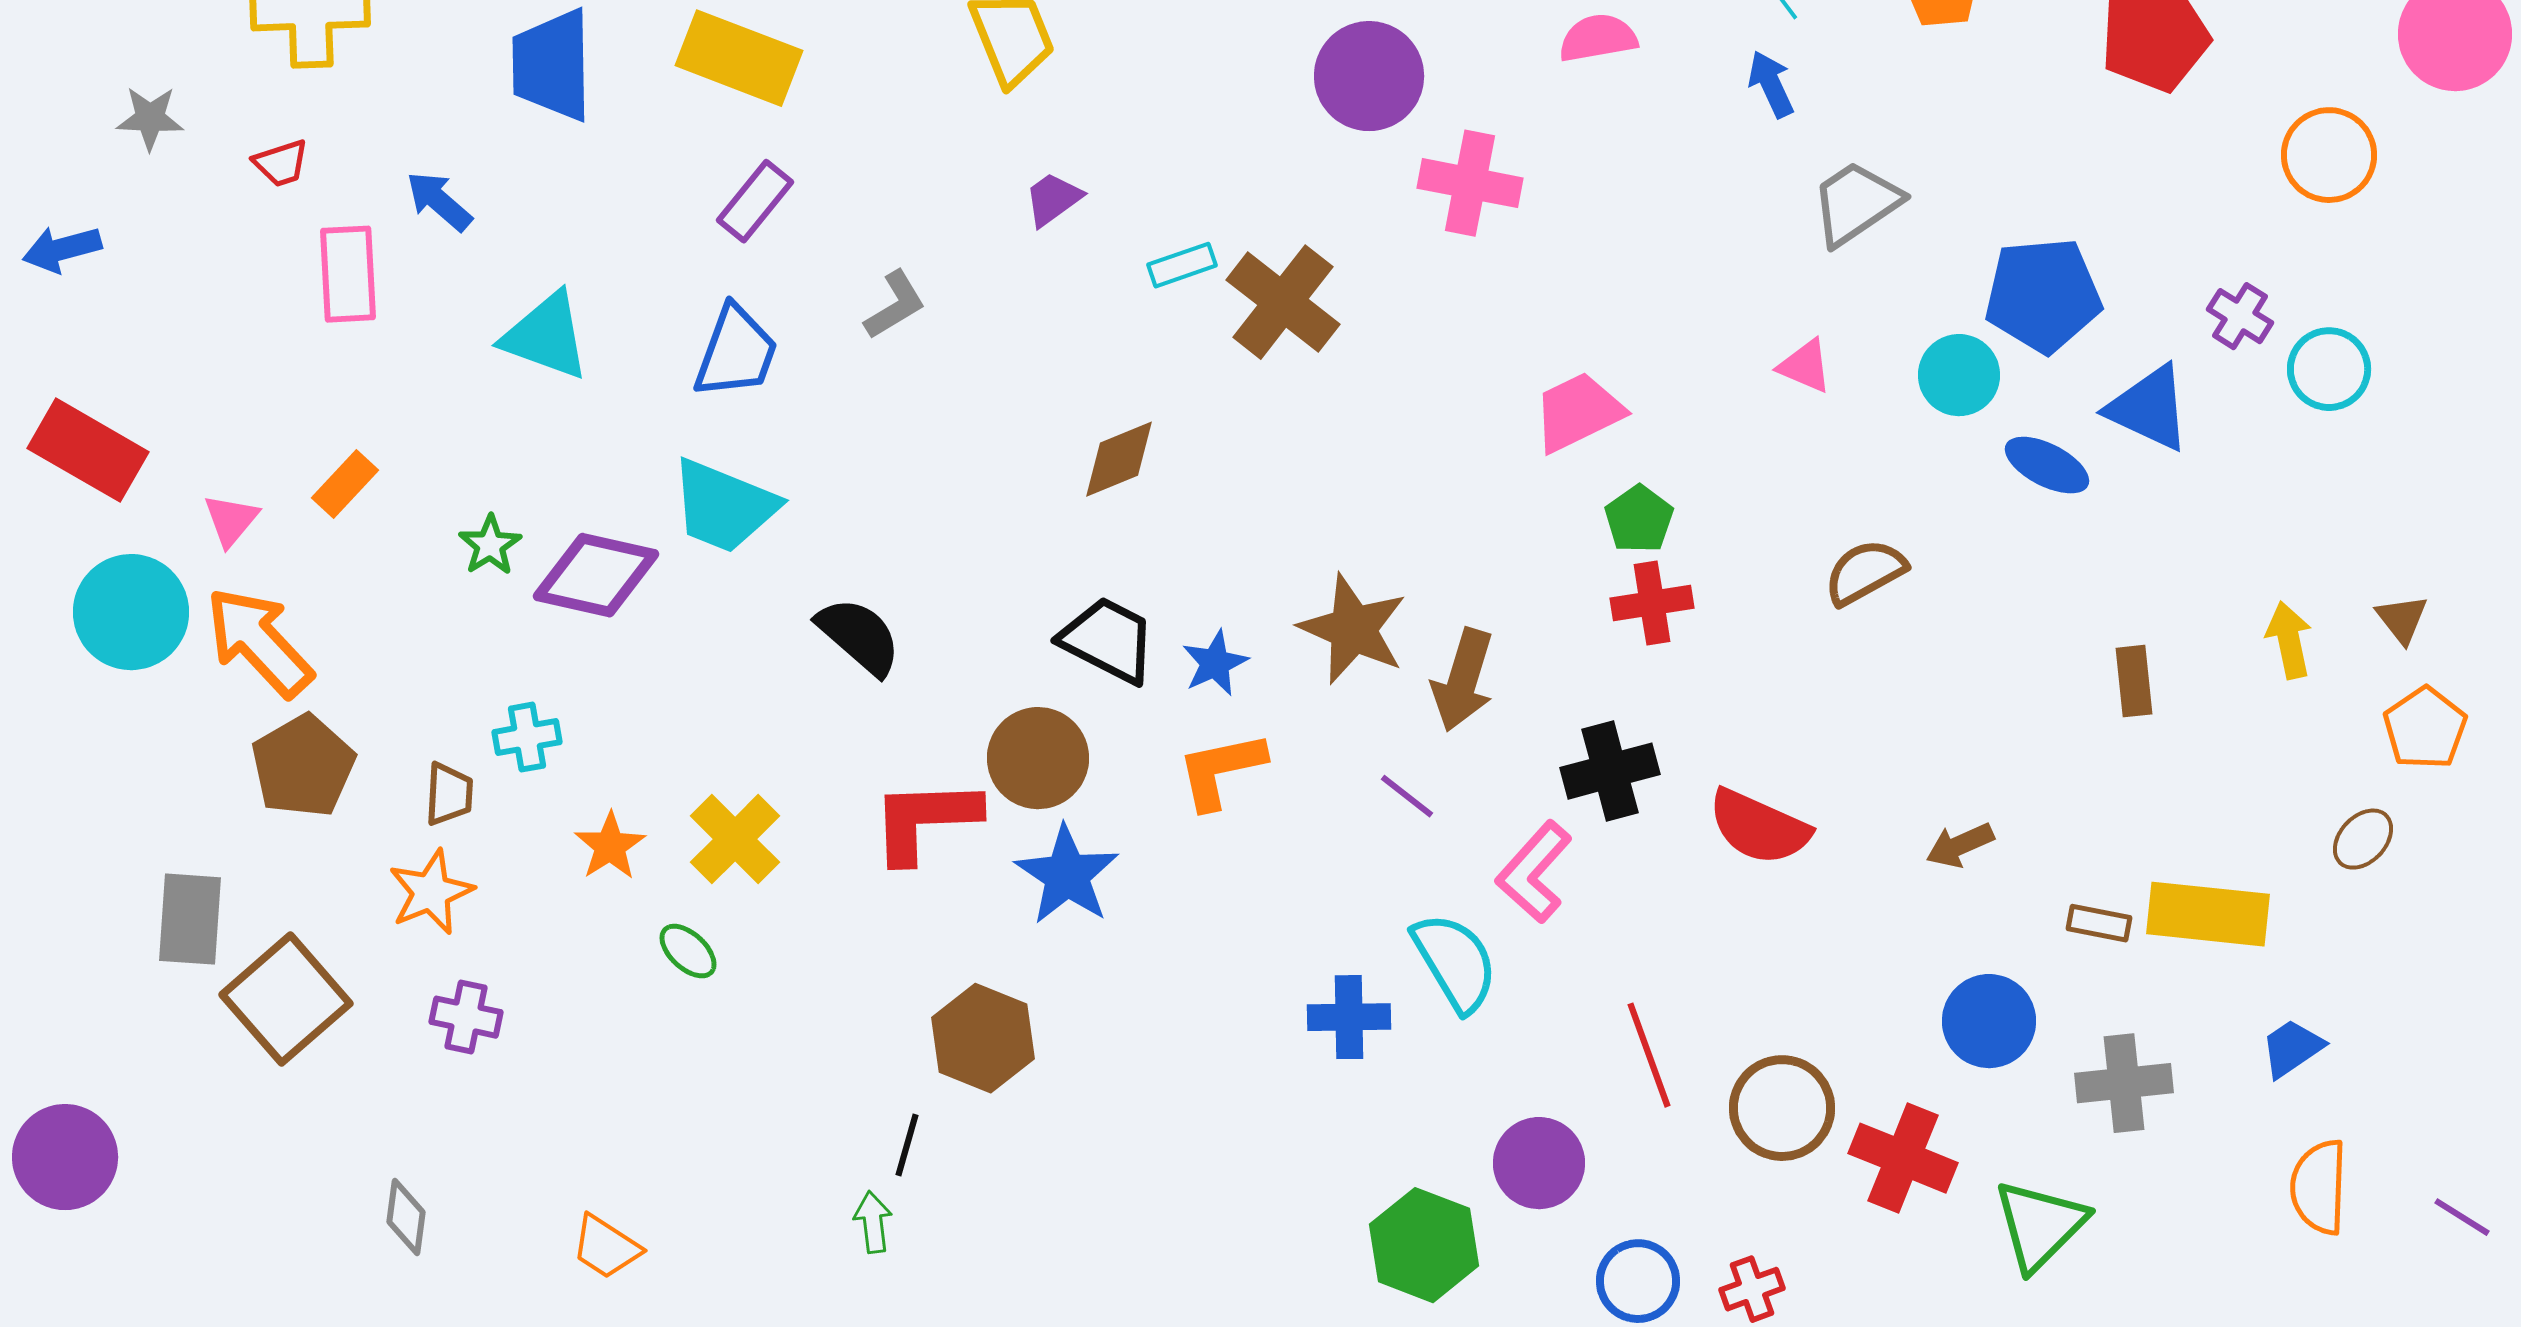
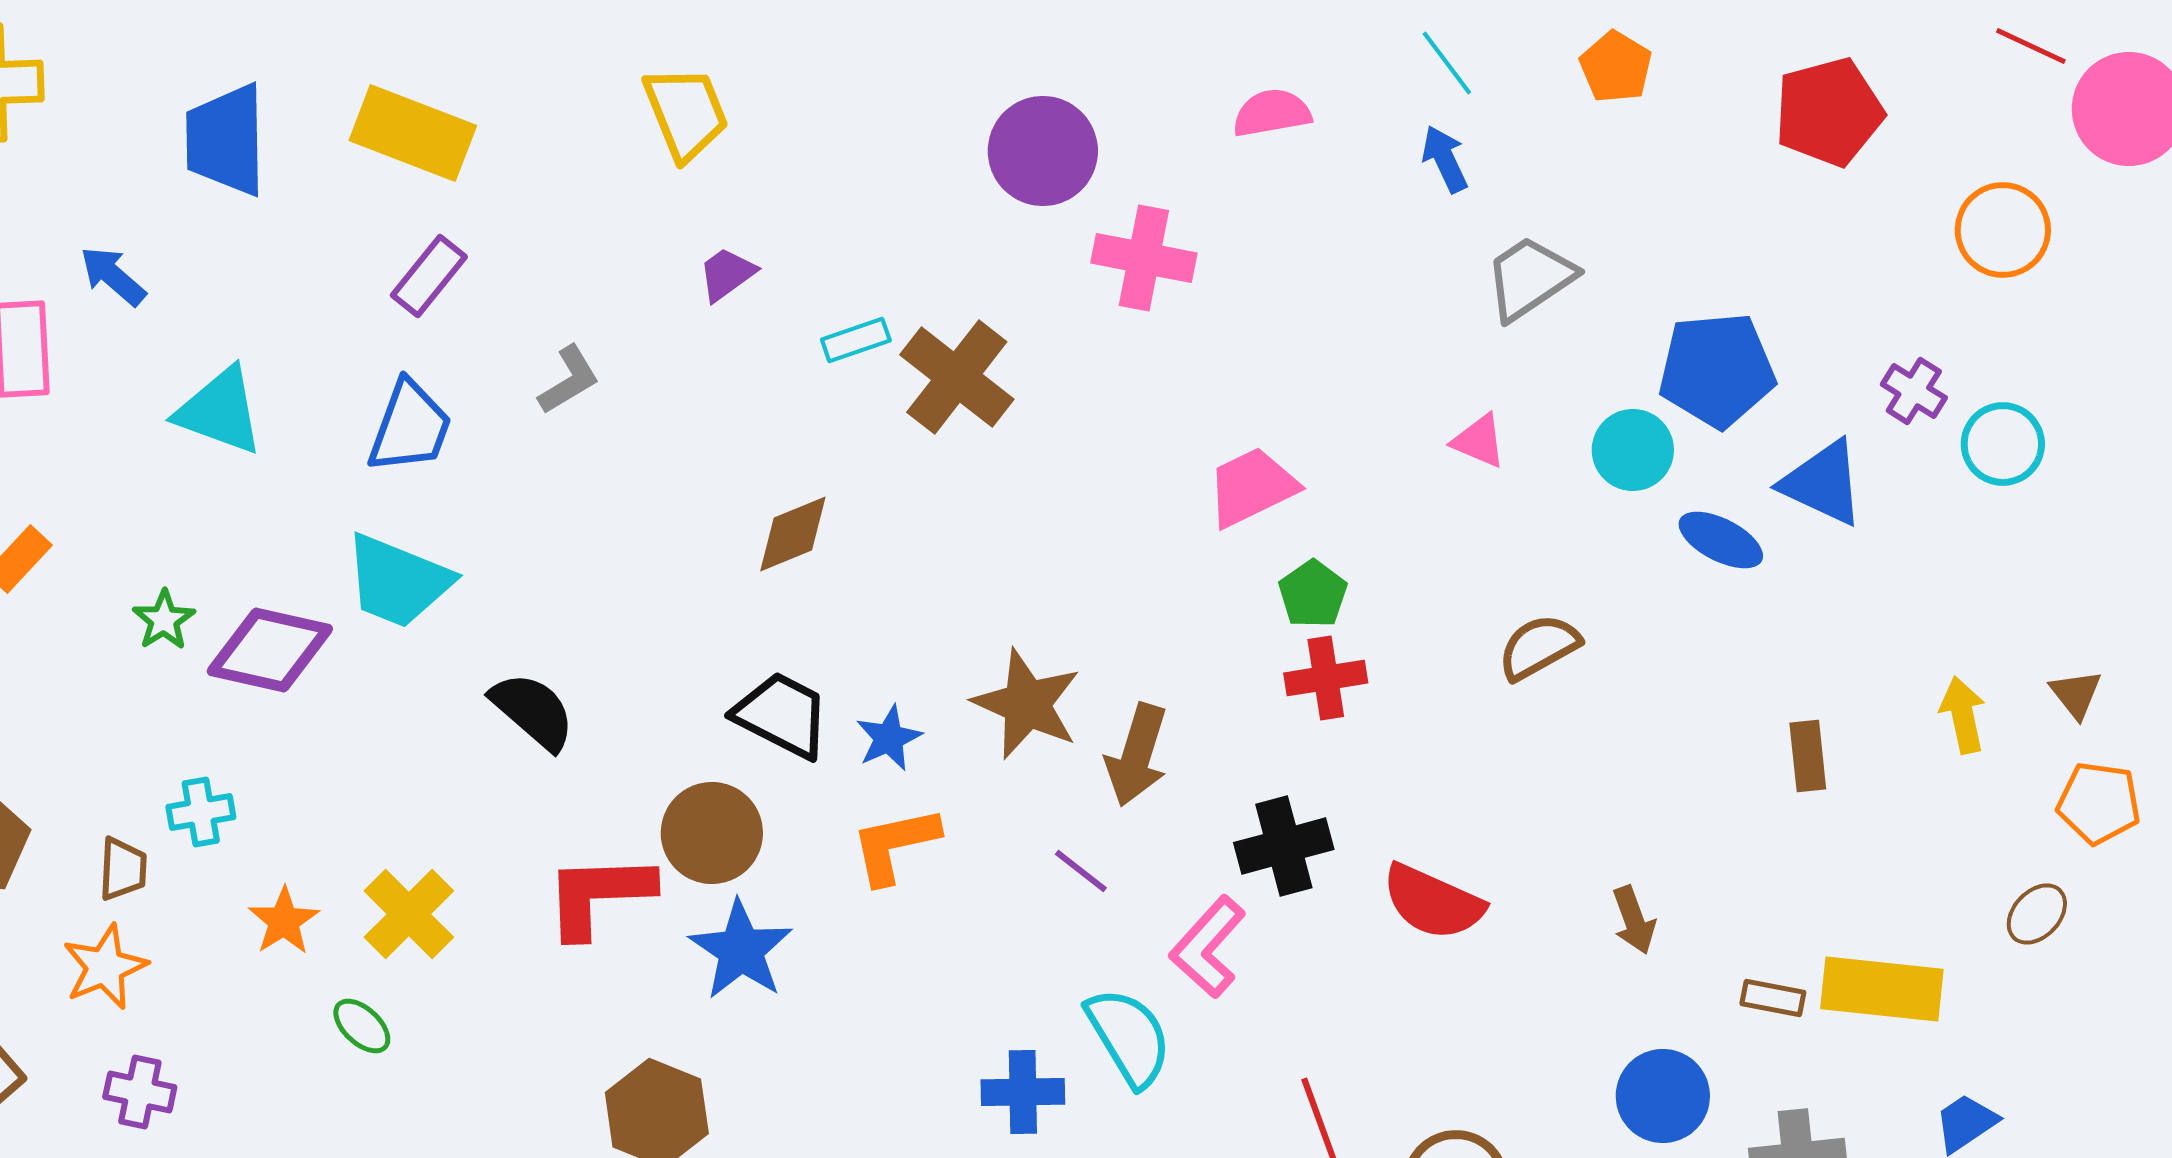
orange pentagon: (2425, 728) -> (2099, 803), turned -30
brown arrow: (1960, 845) -> (1634, 920), turned -86

